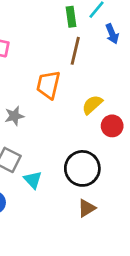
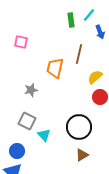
brown line: (75, 51) -> (79, 54), moved
yellow semicircle: (92, 105) -> (95, 77), moved

